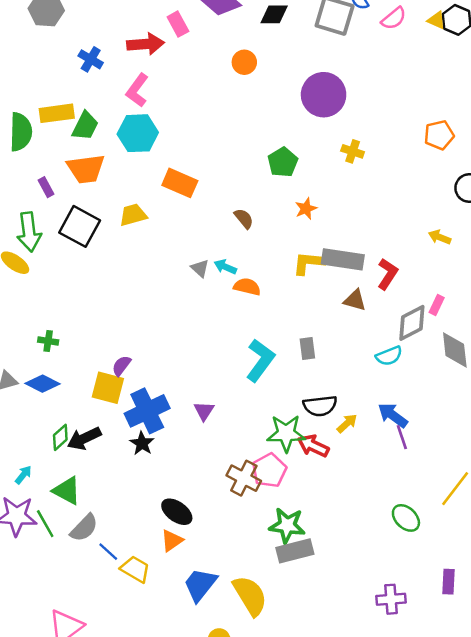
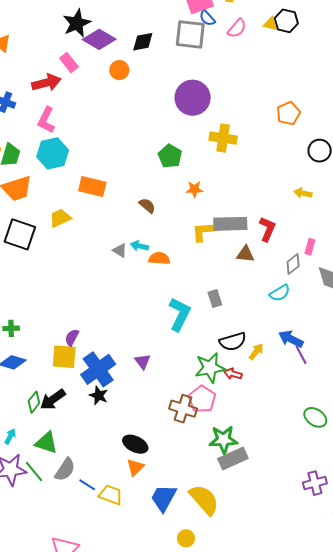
orange circle: (244, 62) -> (119, 70), moved
yellow cross: (353, 151) -> (223, 138), size x1.5
orange star: (306, 209) -> (194, 189), turned 30
gray diamond: (412, 323) -> (293, 264), size x0.7
red arrow: (313, 446) -> (233, 374), size x0.7

